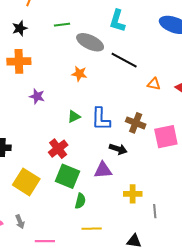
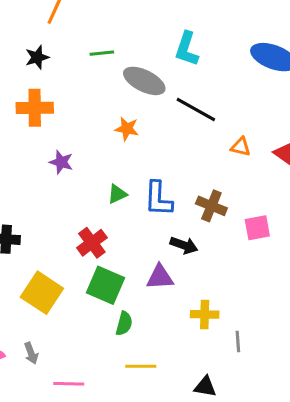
pink square: (166, 137) -> (257, 228), size x0.7

